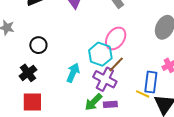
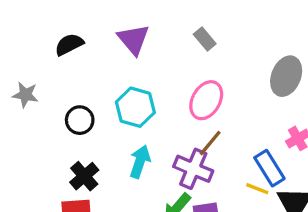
cyan hexagon: (100, 54) -> (135, 107), moved
black cross: (28, 73) -> (84, 176), moved
blue rectangle: (151, 82) -> (269, 168), turned -35

